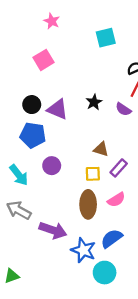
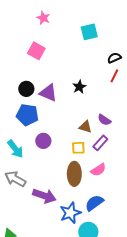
pink square: (43, 60) -> (36, 51), turned -30
purple semicircle: (123, 109) -> (104, 120), moved
blue star: (83, 250) -> (70, 213), turned 30

